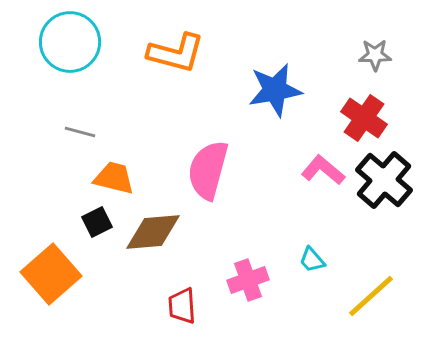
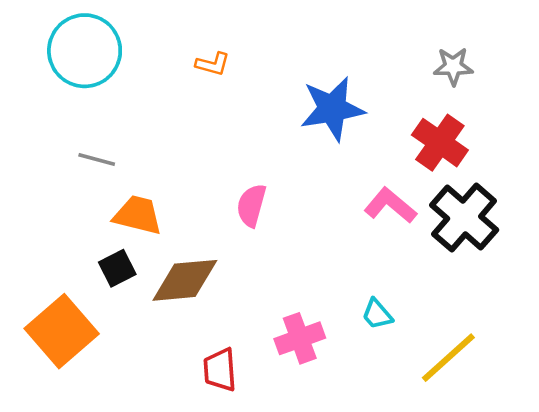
orange L-shape: (176, 53) -> (213, 64), size x0.5
pink semicircle: (208, 170) -> (251, 205), size x0.6

